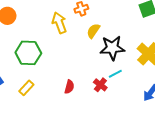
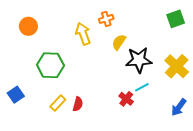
red semicircle: (69, 87) -> (78, 104), moved
yellow rectangle: (26, 88) -> (58, 103), moved

